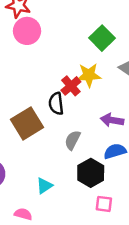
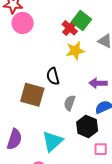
red cross: (71, 86) -> (70, 28), moved
brown square: (27, 123) -> (32, 95), turned -35
cyan triangle: (44, 186) -> (52, 141), size x1.6

